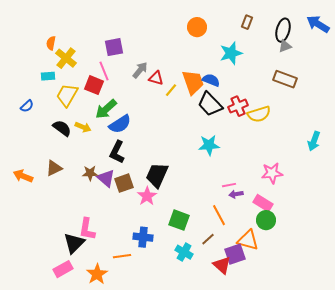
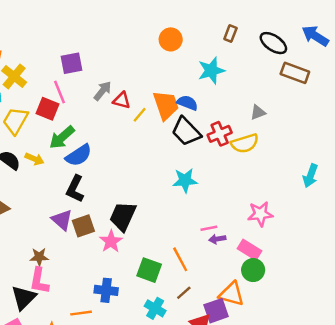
black ellipse: (283, 30) -> (273, 43), turned -70
gray triangle: (285, 46) -> (258, 112), moved
brown rectangle: (285, 79) -> (295, 73), moved
brown star: (90, 173) -> (39, 257), moved
orange line: (219, 215) -> (180, 259), moved

